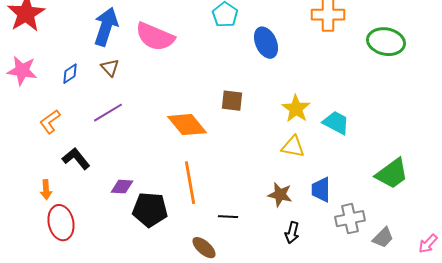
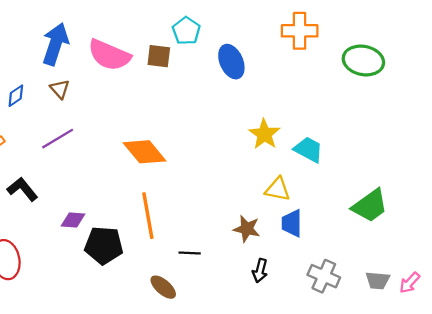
brown square: (232, 101) -> (159, 56), moved
yellow triangle: (293, 147) -> (278, 189), moved
gray cross: (350, 219) -> (324, 276), moved, turned 36
gray trapezoid: (383, 238) -> (378, 280), moved, turned 50

